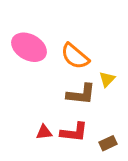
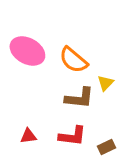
red triangle: (44, 132) -> (28, 136), moved

